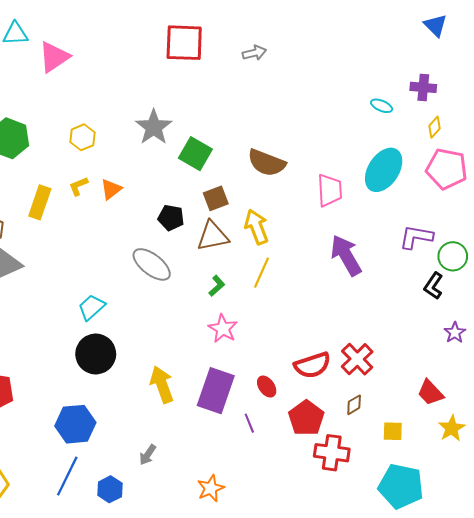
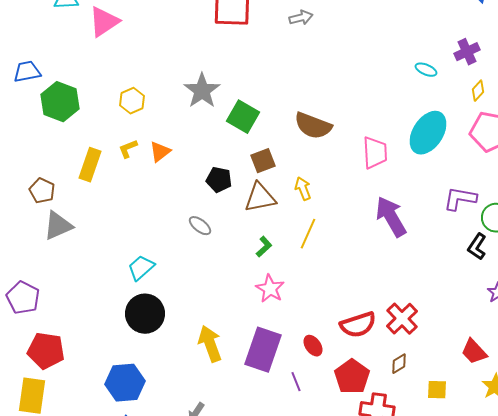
purple cross: (423, 87) -> (467, 52), turned -30
yellow arrow: (256, 227) -> (303, 189), size x0.7
gray ellipse: (152, 264) -> (200, 226), size x0.6

